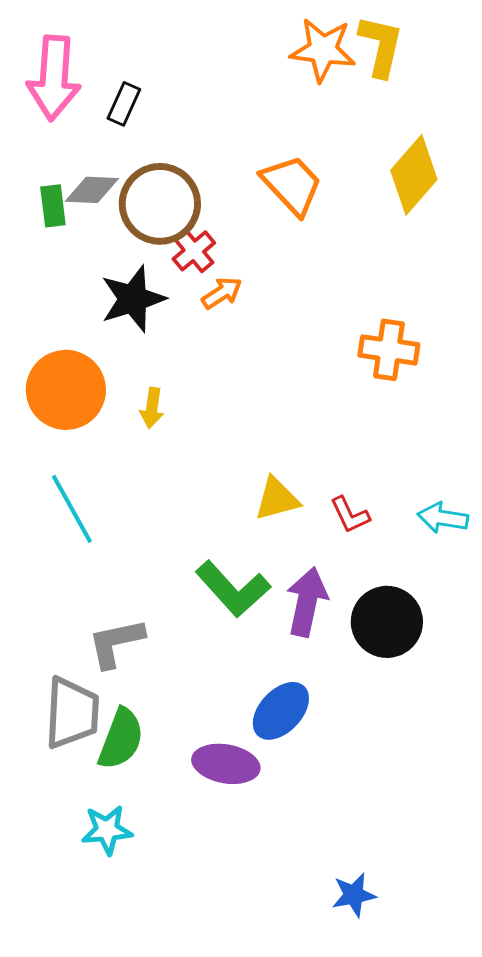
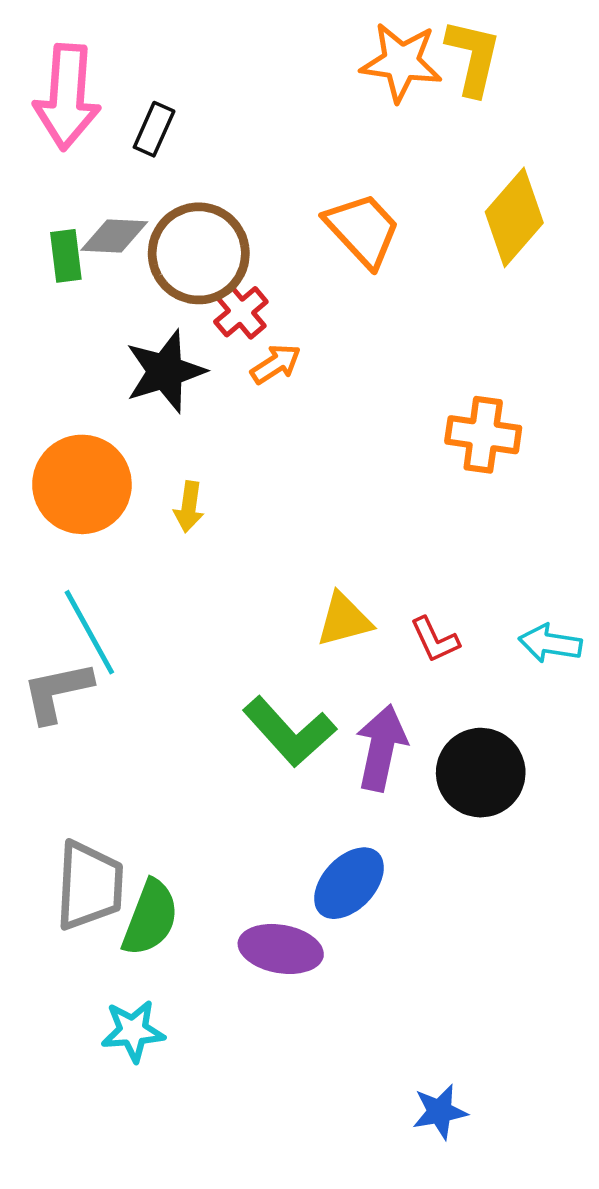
gray L-shape: (116, 643) -> (57, 692), moved

